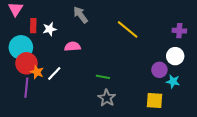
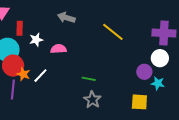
gray arrow: (81, 15) -> (66, 18), turned -36
white star: (50, 29) -> (36, 40), moved
purple cross: (179, 31) -> (164, 33), size x1.6

